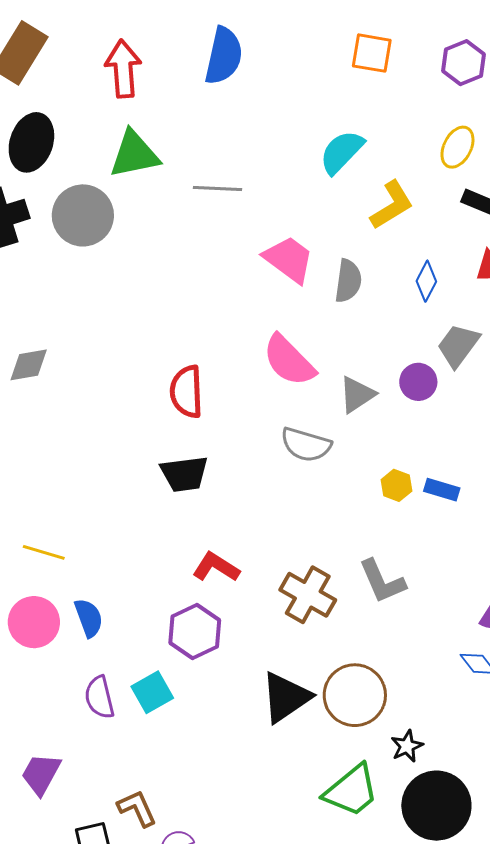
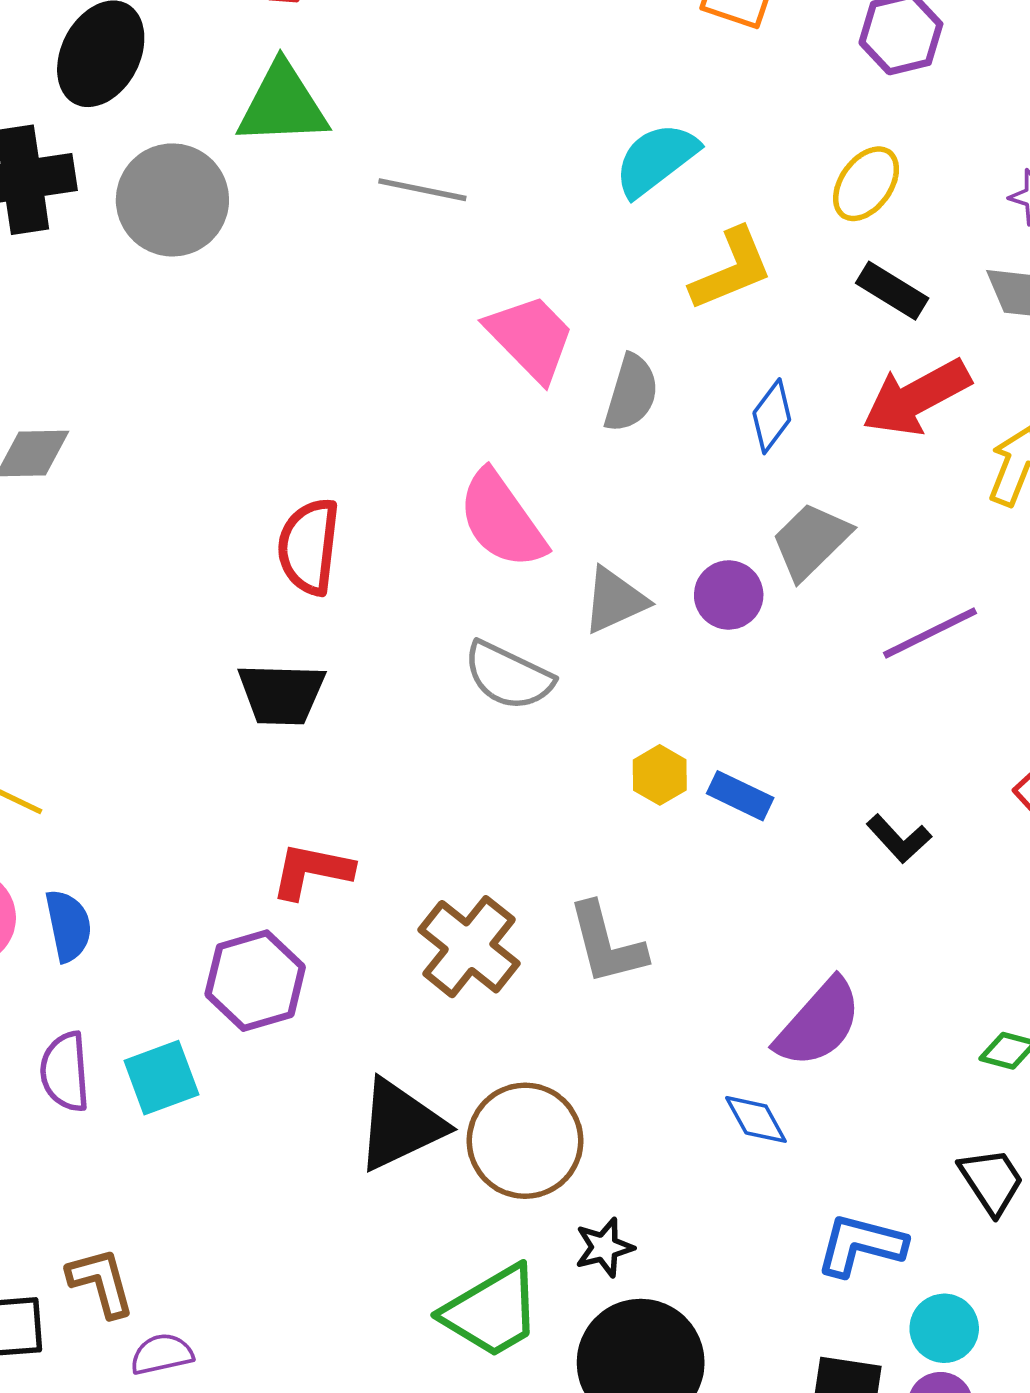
red L-shape: (216, 567) -> (312, 871), turned -30

